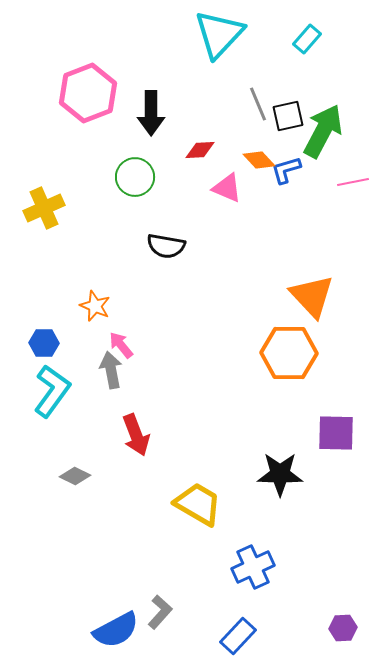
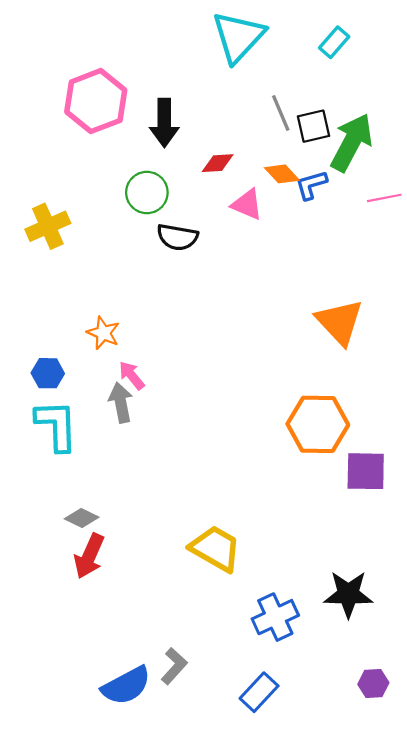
black semicircle: (166, 246) -> (177, 237), moved
orange hexagon: (289, 353) -> (318, 424), moved
cyan L-shape: (52, 391) -> (57, 425), turned -38
red arrow: (136, 435) -> (89, 556), moved, turned 45
black star: (280, 474) -> (348, 594), moved

